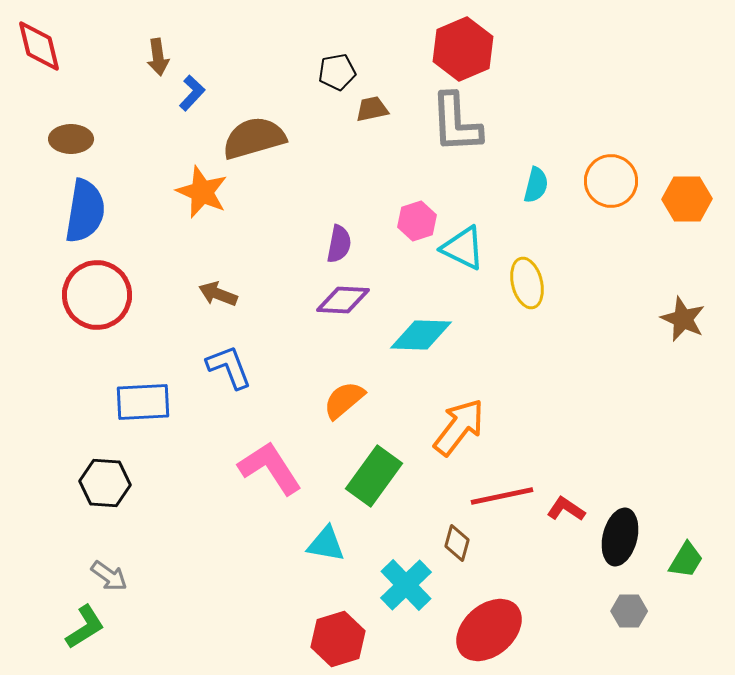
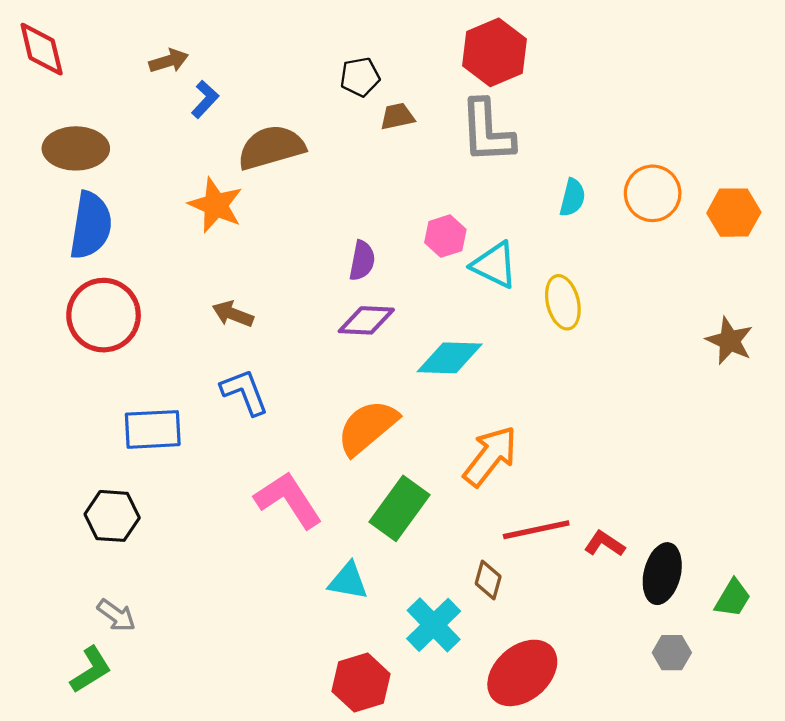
brown arrow: (158, 57) -> (169, 61), turned -99
brown ellipse: (71, 139) -> (76, 148), size x1.4
orange semicircle: (344, 400) -> (367, 427), size x1.4

